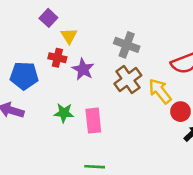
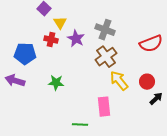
purple star: (83, 69) -> (76, 39), moved
yellow arrow: (160, 91) -> (119, 81), moved
pink rectangle: (93, 121) -> (104, 107), moved

